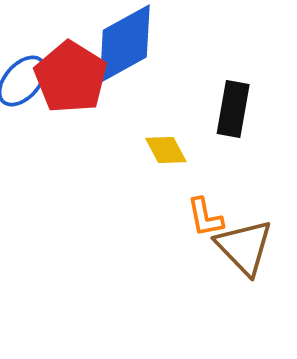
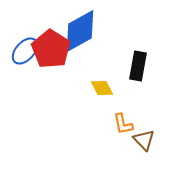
brown triangle: (244, 247) -> (144, 140), size x0.7

